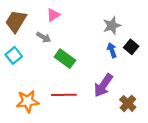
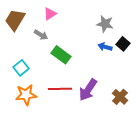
gray star: (112, 26) -> (105, 24), turned 30
blue arrow: (112, 50) -> (105, 47), turned -56
cyan square: (14, 55) -> (21, 68), moved
purple arrow: (103, 85) -> (88, 90), moved

